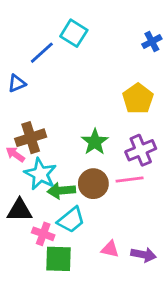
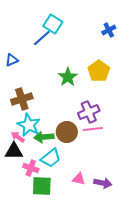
blue line: (42, 53) -> (42, 38), moved
green star: (95, 142) -> (68, 77), moved
purple cross: (141, 150) -> (89, 112), moved
pink arrow: (15, 154) -> (18, 137), moved

